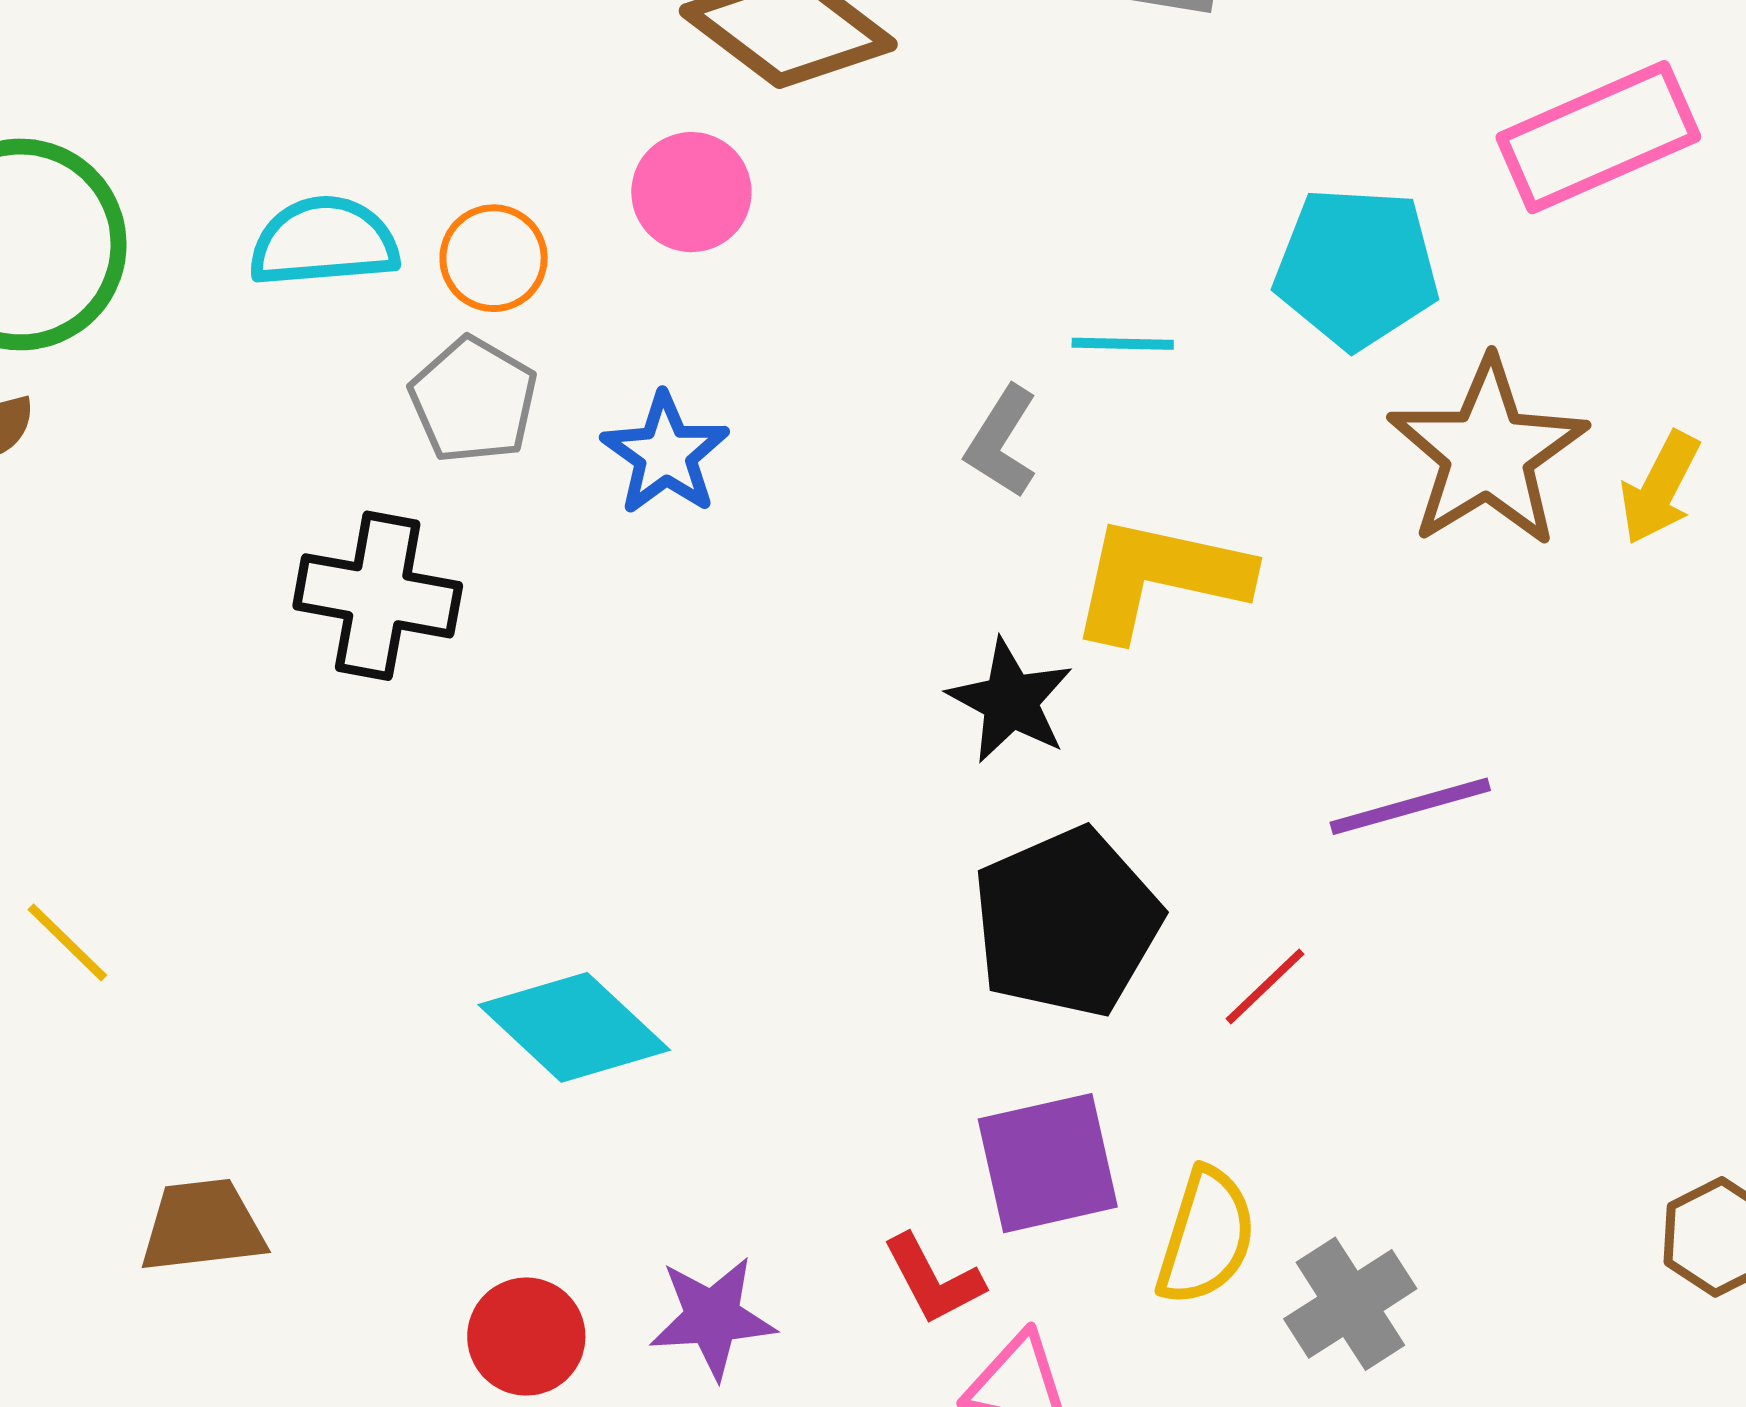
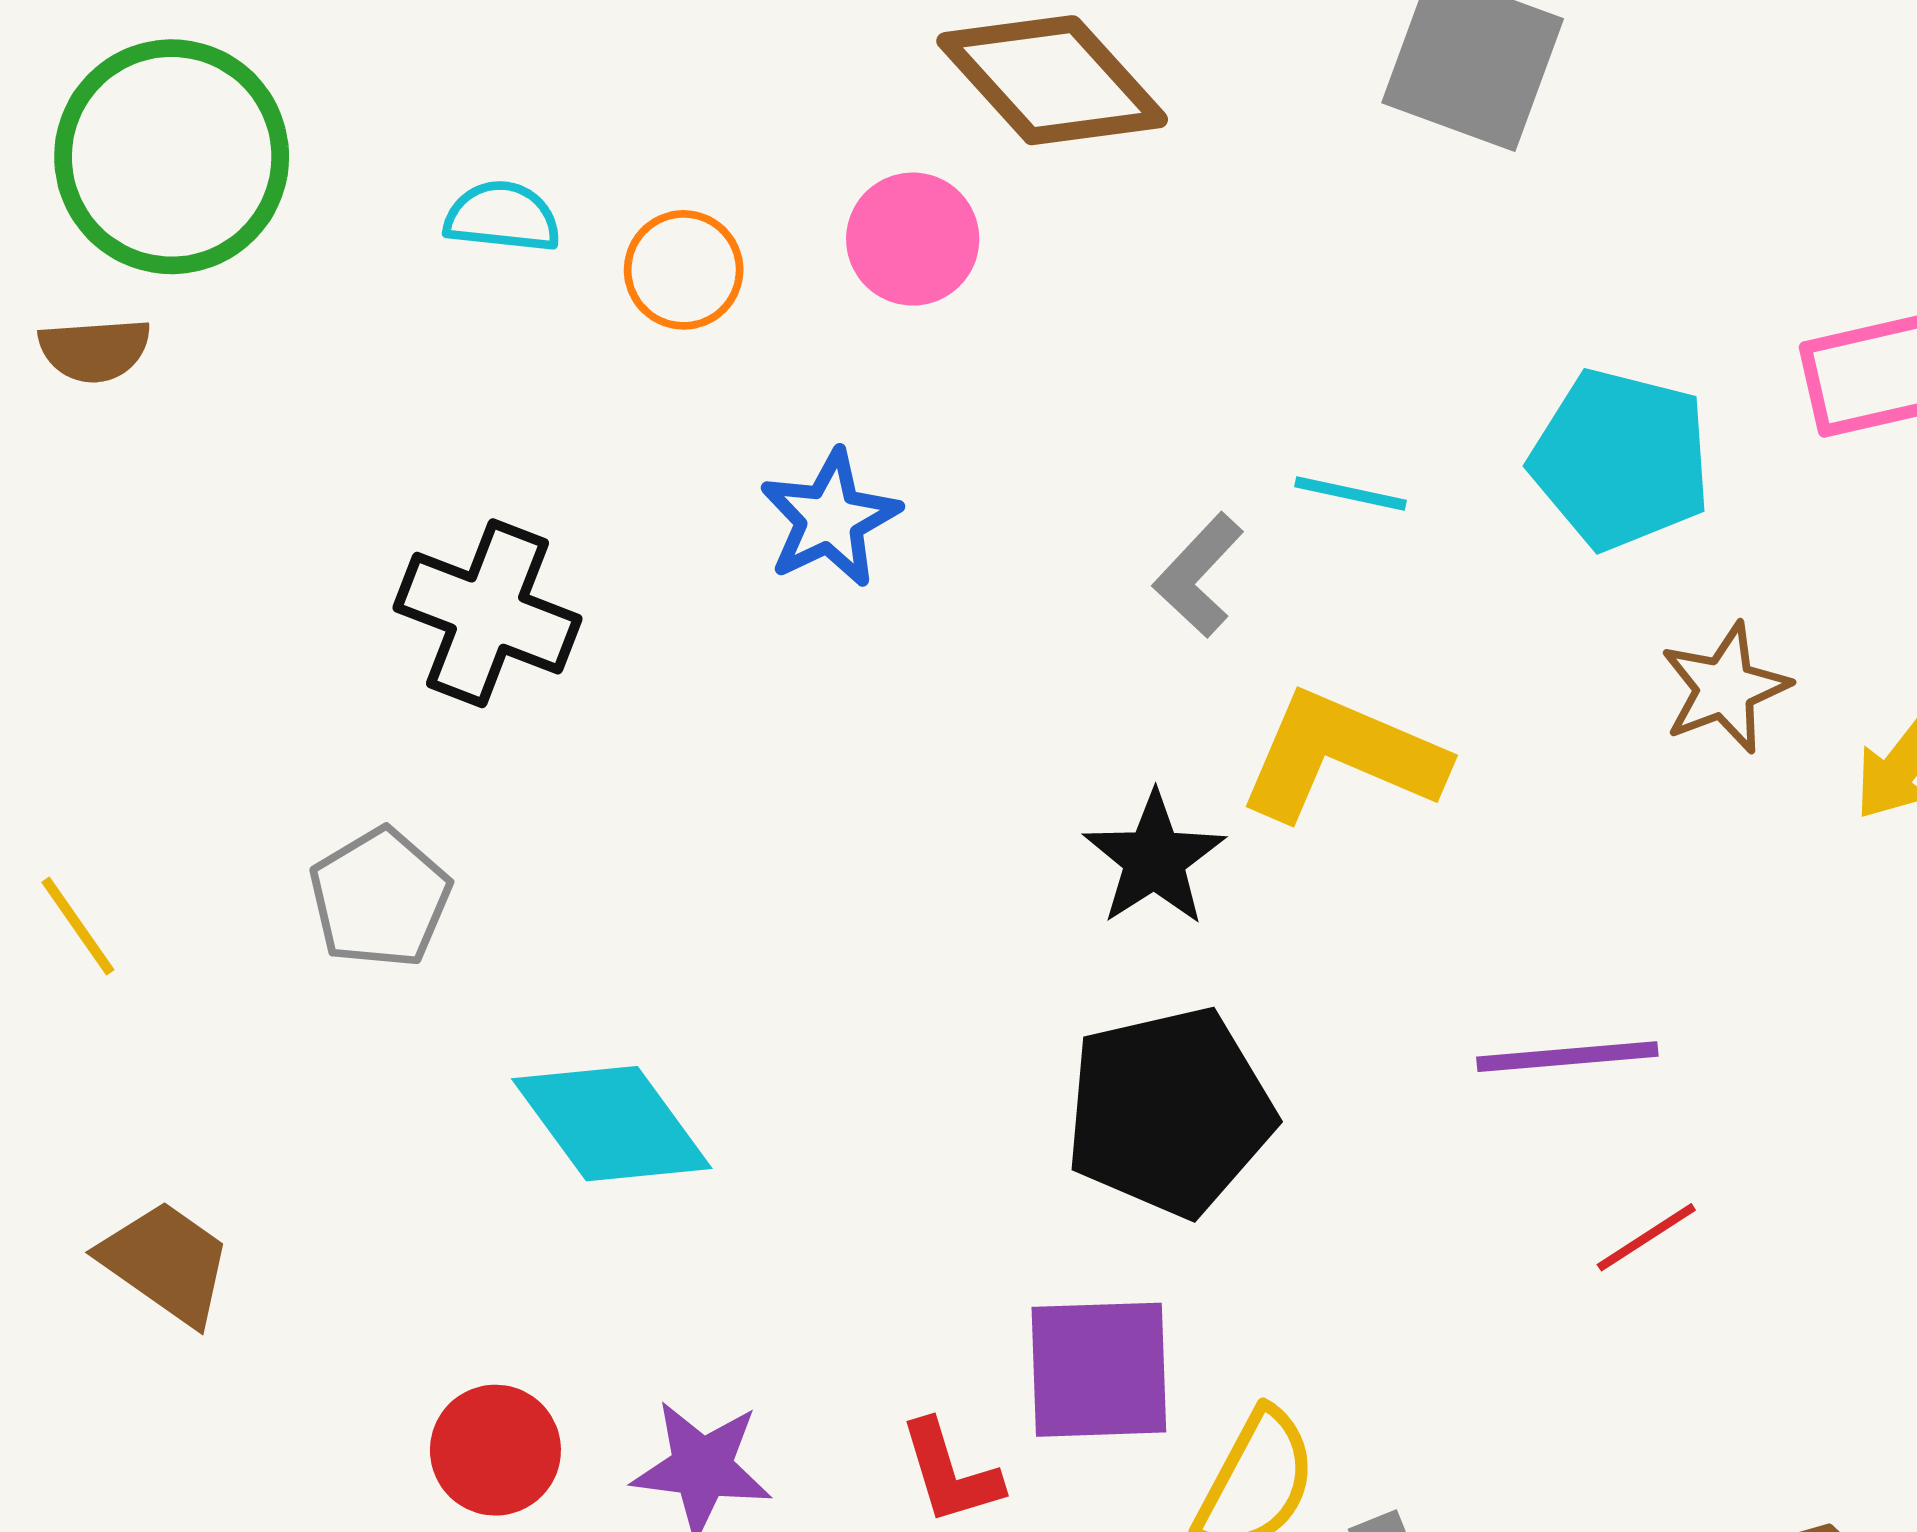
cyan semicircle: (324, 242) -> (502, 217), size x0.7
gray pentagon: (473, 400) -> (380, 898), moved
brown star: (1488, 453) -> (1725, 688), size x0.6
red line: (1265, 986) -> (1646, 1237), moved
brown trapezoid: (203, 1226) -> (166, 1263), turned 31

